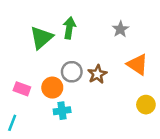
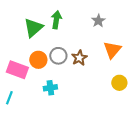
orange triangle: (137, 64) -> (112, 50), turned 36
orange circle: (52, 88) -> (38, 60), moved
pink rectangle: (22, 89) -> (17, 70), size x1.5

